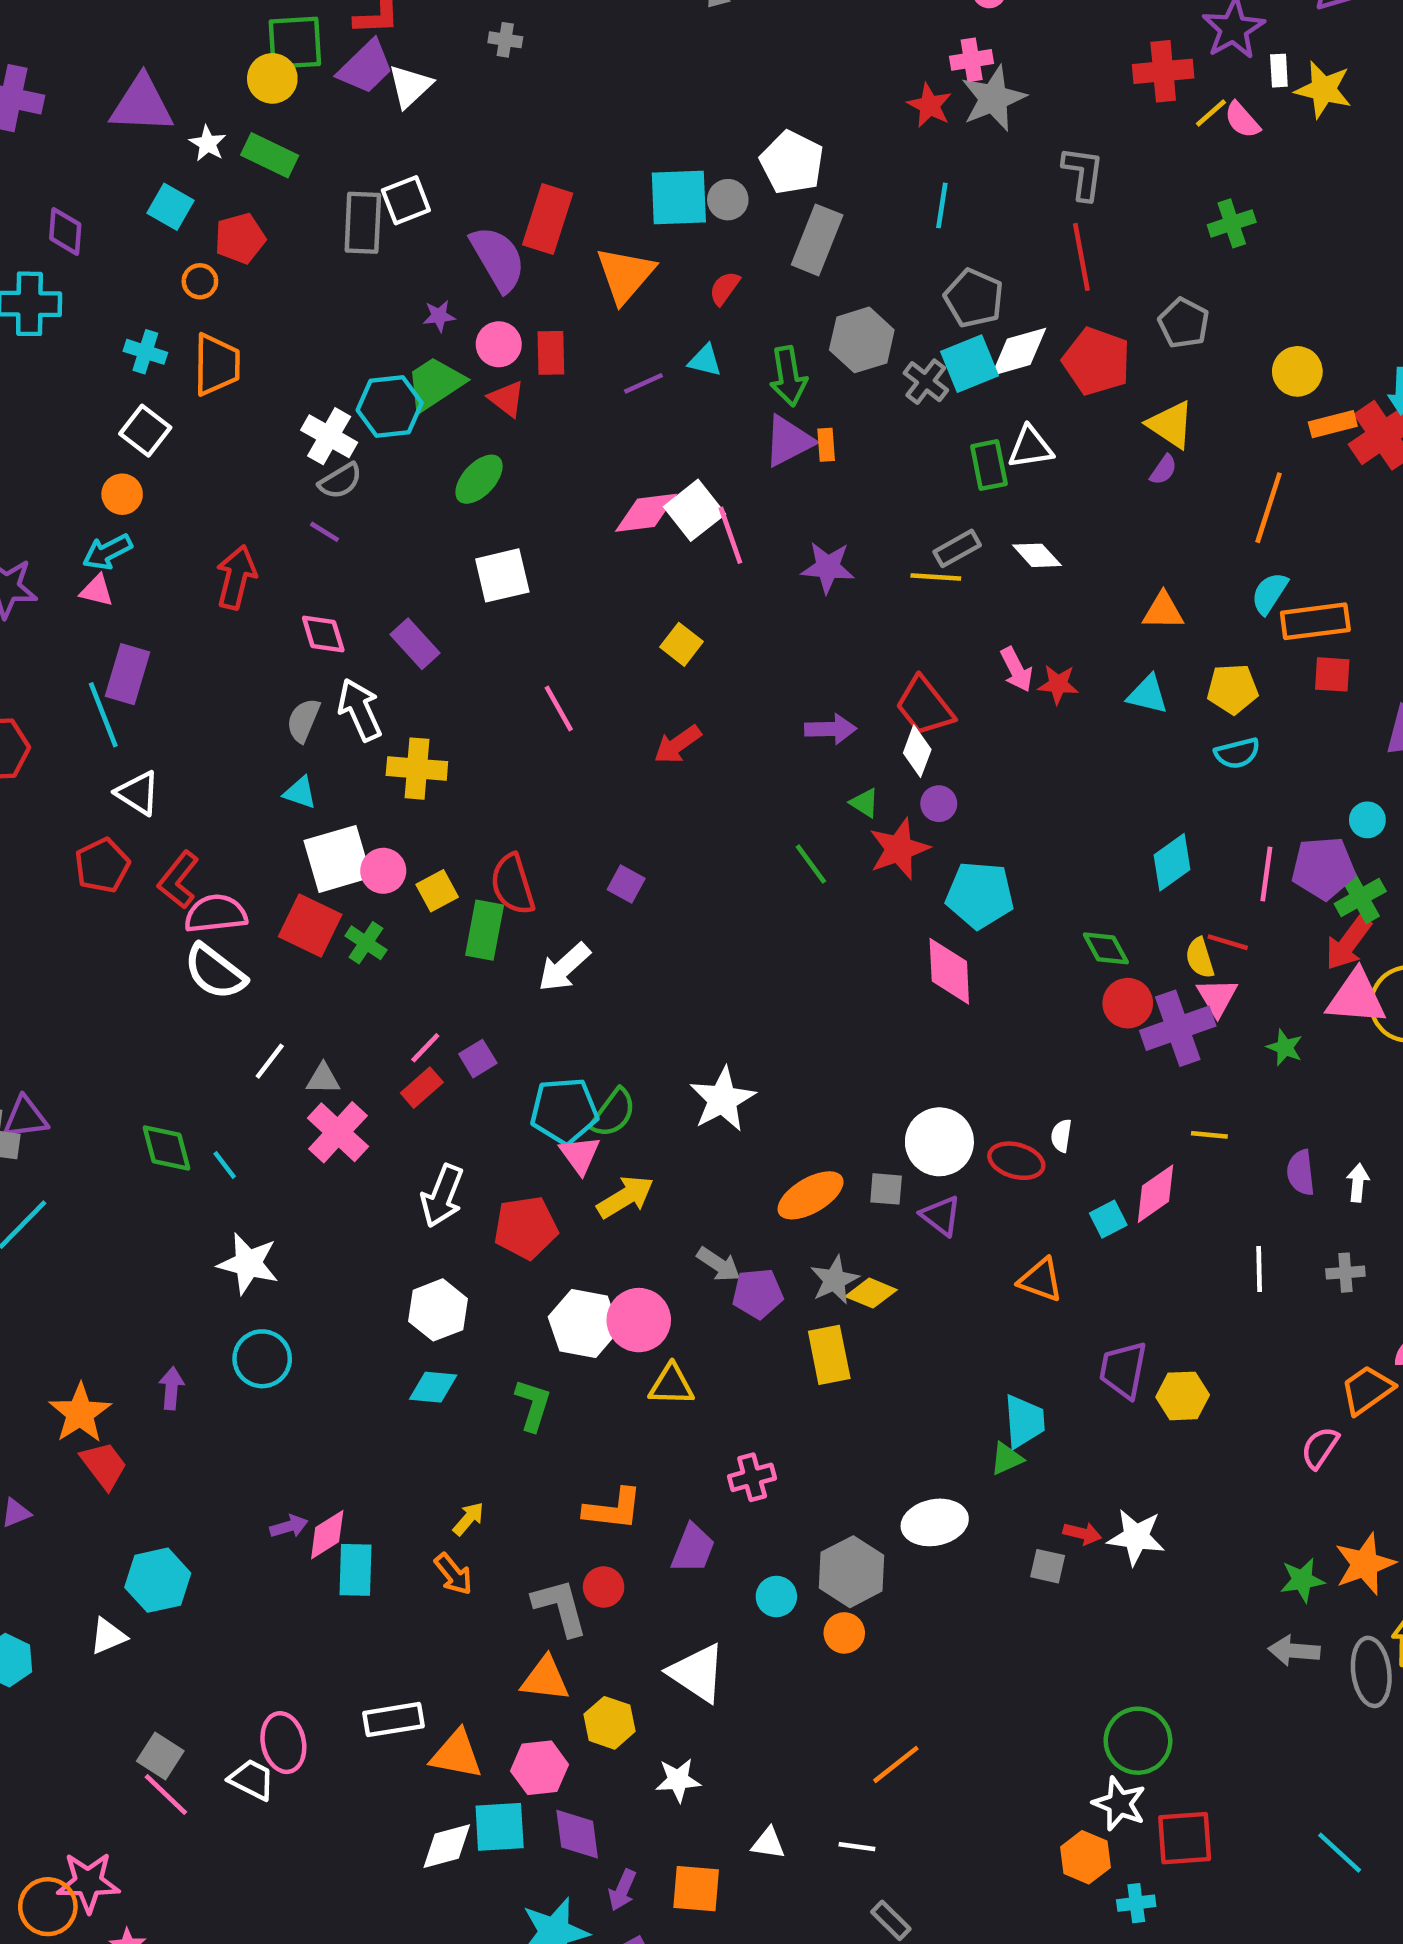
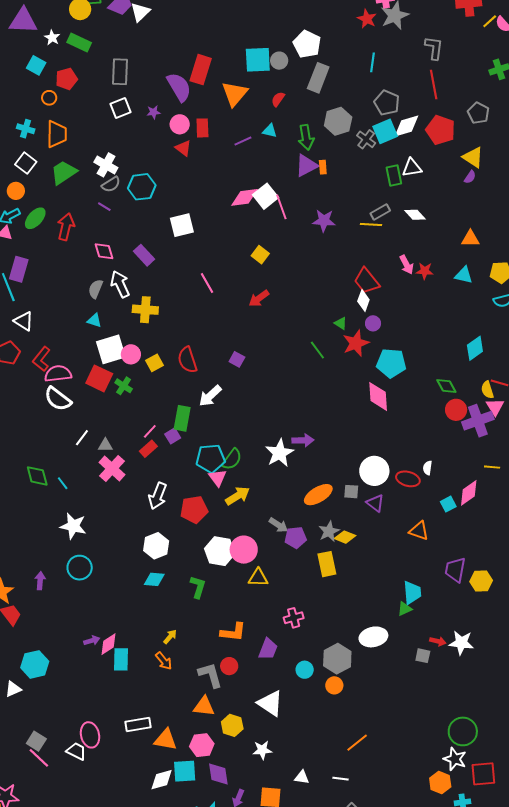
white square: (406, 200) -> (121, 108), moved
green trapezoid: (435, 384) -> (64, 172), moved
cyan hexagon: (390, 407) -> (142, 187), moved
green ellipse: (479, 479) -> (35, 218), moved
purple arrow: (831, 729) -> (303, 440), moved
green rectangle: (485, 930) -> (182, 418), moved

